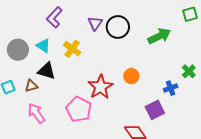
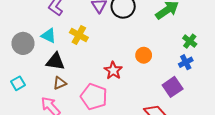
green cross: (189, 71) -> (190, 41), moved
brown triangle: (31, 86) -> (60, 83), moved
red star: (100, 87) -> (113, 71), size x0.7

